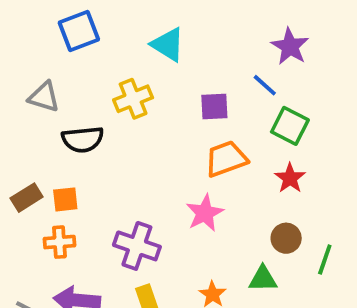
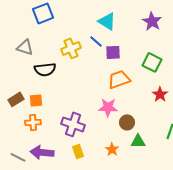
cyan triangle: (168, 45) -> (107, 21), moved
blue line: (265, 85) -> (96, 41), moved
red star: (290, 178) -> (160, 94), moved
pink star: (205, 213) -> (108, 107), turned 30
brown circle: (286, 238) -> (127, 122), moved

